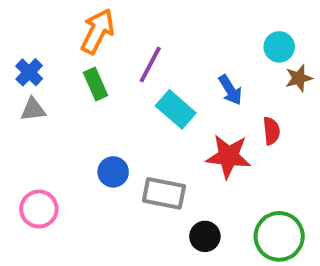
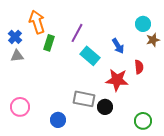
orange arrow: (97, 31) -> (37, 22), moved, turned -45
green rectangle: (96, 84) -> (49, 43), turned 42
blue circle: (113, 172) -> (58, 120), moved
black circle: (205, 236) -> (105, 107), moved
green circle: (279, 236) -> (143, 121), size x0.7

